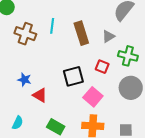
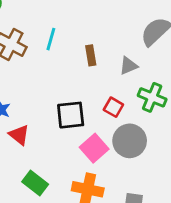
brown rectangle: (81, 33) -> (91, 55), size x0.6
gray circle: (131, 88) -> (130, 141), moved

